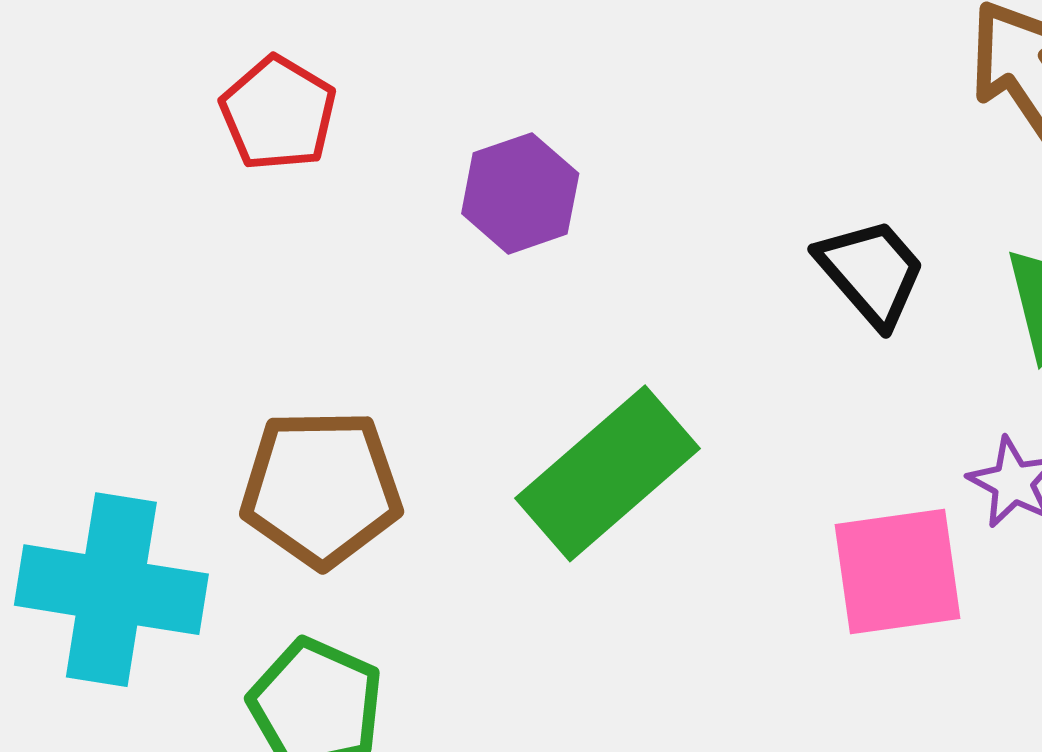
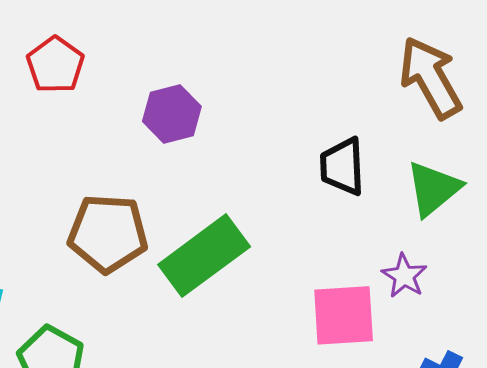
black trapezoid: (871, 272) -> (342, 166), turned -146
brown pentagon: (321, 488) -> (108, 233), moved

